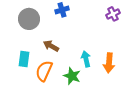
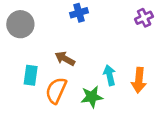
gray circle: (29, 19) -> (20, 24), moved
green star: (72, 76) -> (92, 97), turned -30

